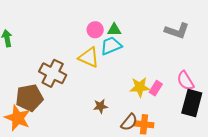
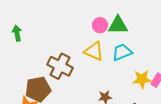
green triangle: (114, 30) -> (118, 25), size x1.5
cyan trapezoid: (111, 46) -> (122, 52), moved

